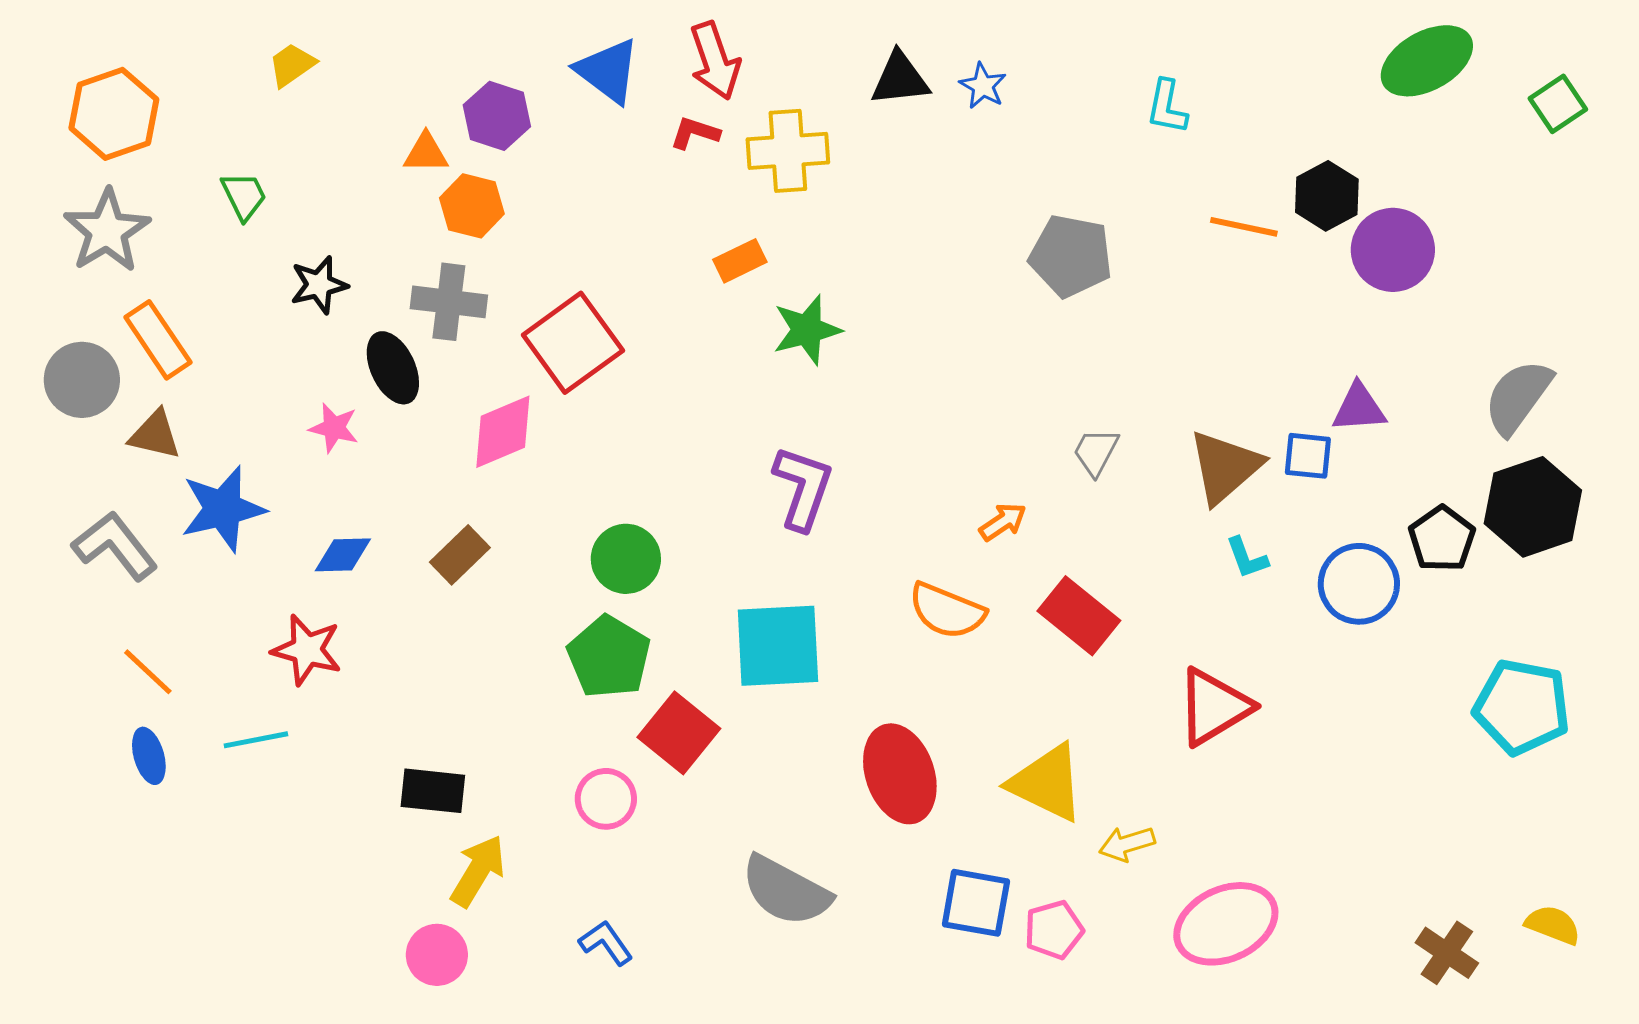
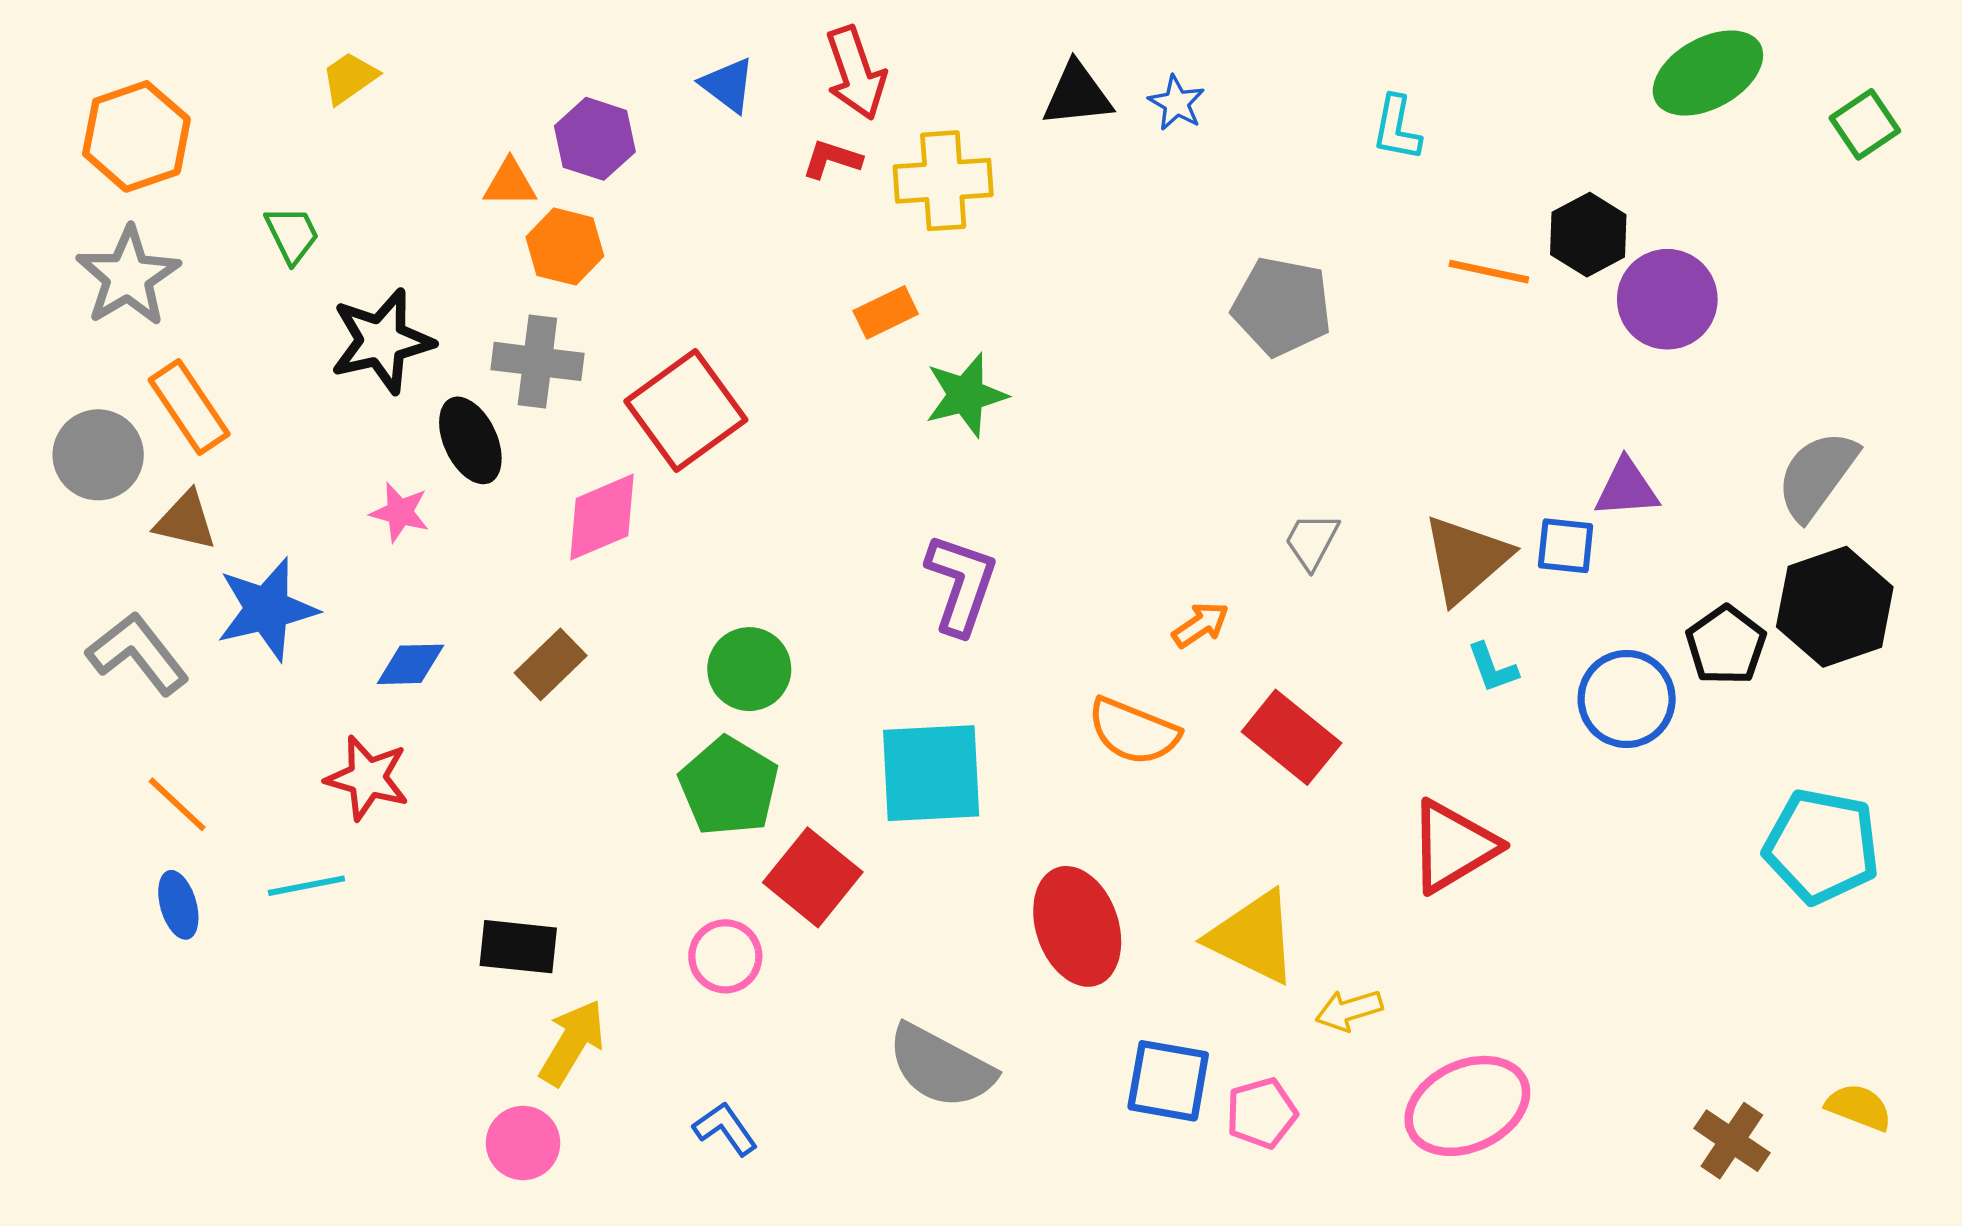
blue triangle: (608, 71) -> (728, 85), size x0.7
black star: (319, 285) -> (382, 341), size x1.5

